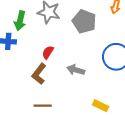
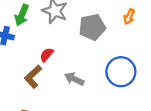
gray pentagon: (84, 21) -> (92, 27), turned 30

